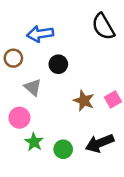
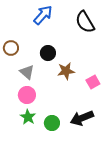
blue arrow: (40, 34) -> (43, 15), moved, turned 140
brown star: (84, 101) -> (66, 71), moved, turned -30
pink circle: (19, 118) -> (27, 95), moved

